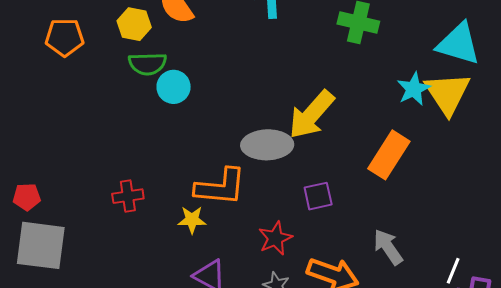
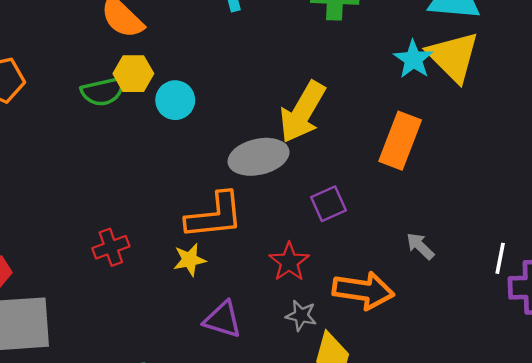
yellow hexagon: (134, 24) -> (133, 74), moved
cyan circle: (174, 87) -> (175, 100), moved
gray arrow: (388, 247) -> (420, 246), size x0.7

